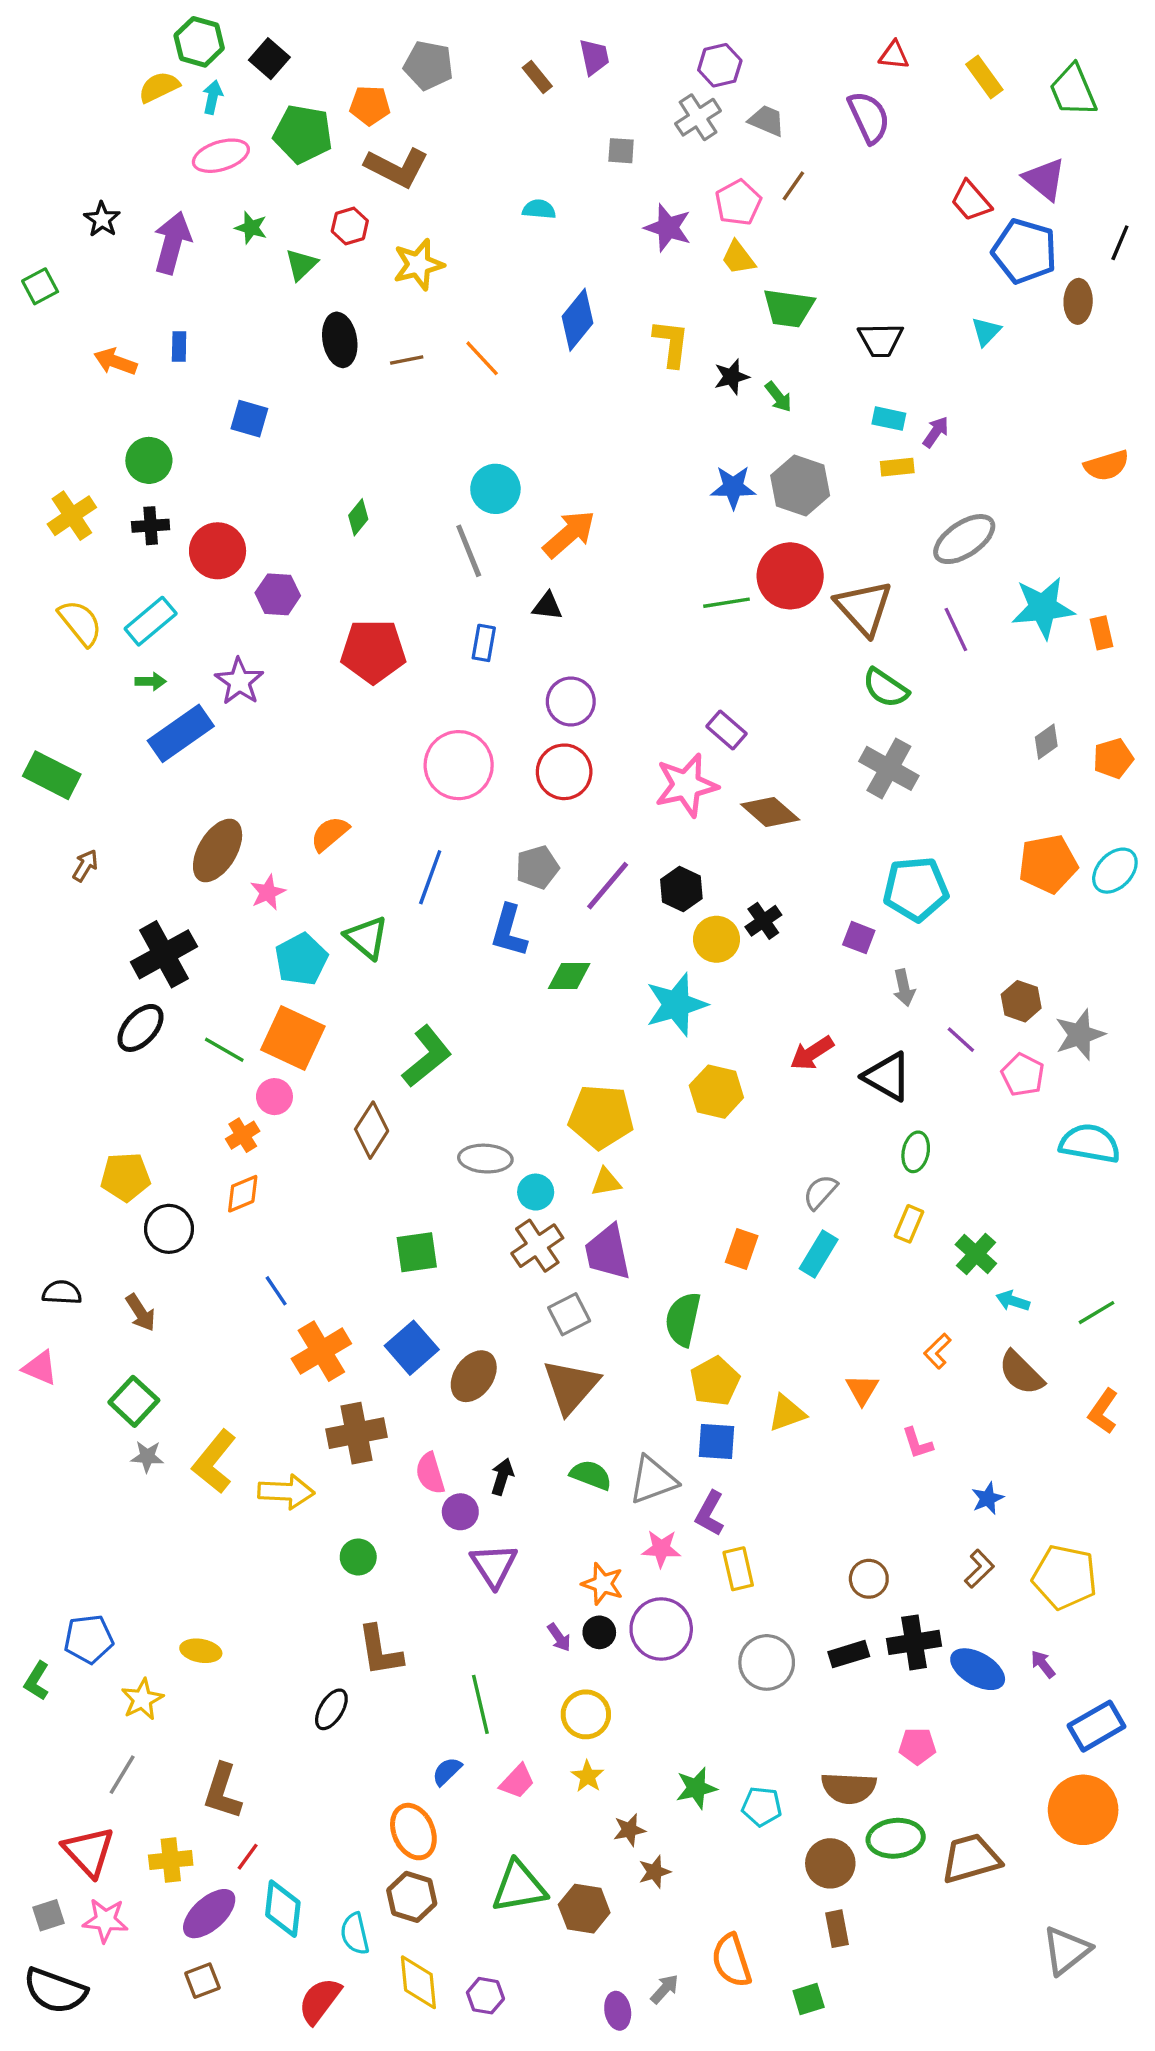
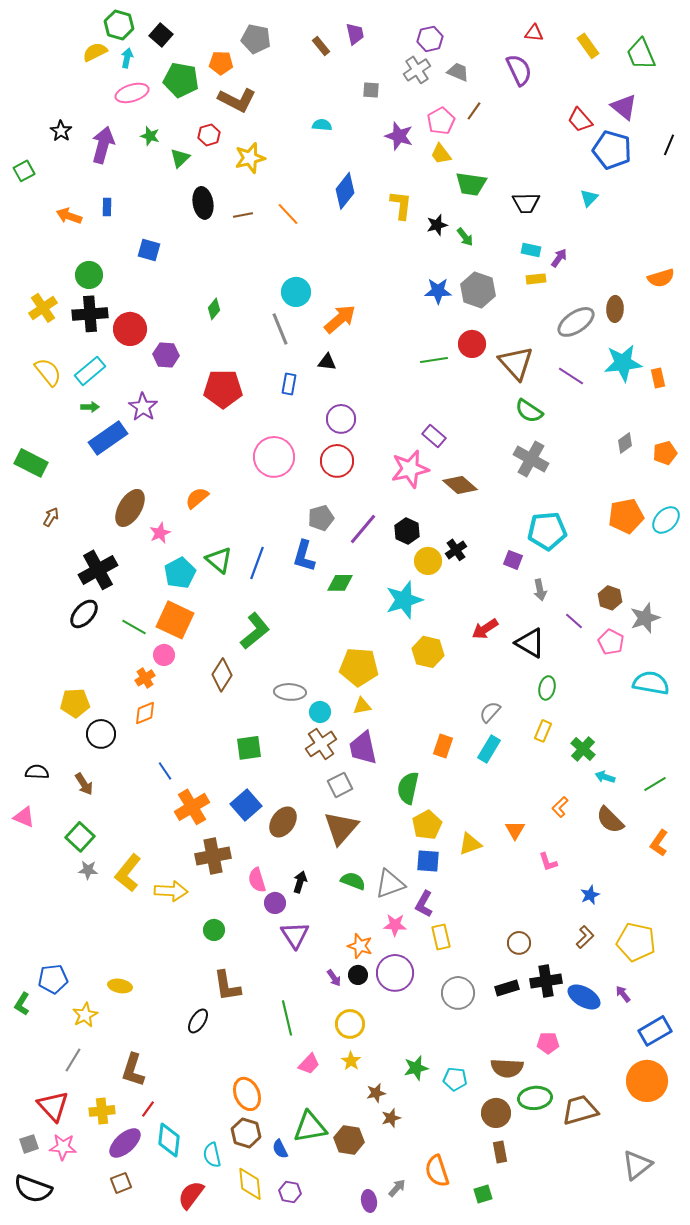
brown ellipse: (1078, 301) -> (615, 309), moved
black cross: (151, 526) -> (90, 314), size x1.6
red circle: (790, 576) -> (472, 344), size x0.7
purple line: (956, 630) -> (571, 376), turned -32
blue line: (430, 877) -> (257, 563), moved
blue semicircle: (447, 1771) -> (280, 1149), moved, turned -72

